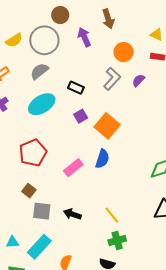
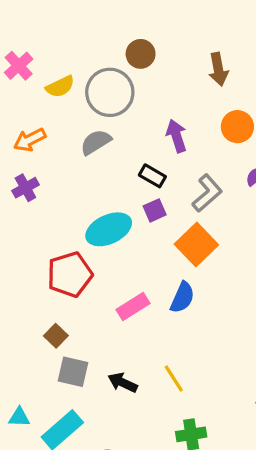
purple arrow: (84, 37) -> (177, 136), moved
gray L-shape: (112, 79) -> (207, 193), moved
cyan ellipse: (42, 104) -> (109, 229), moved
purple square: (81, 116) -> (155, 210), moved
yellow line: (112, 215) -> (174, 378), moved

